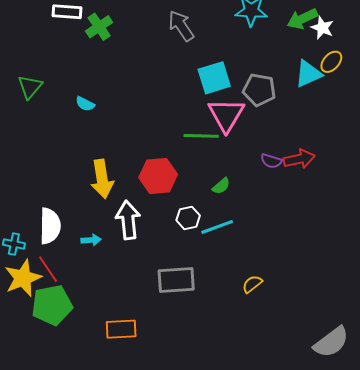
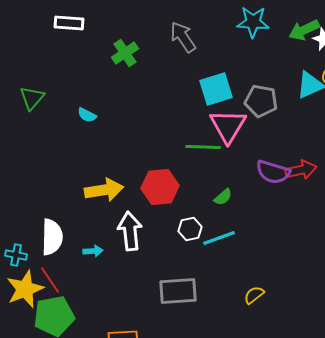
green cross: (99, 27) -> (125, 53), moved
purple semicircle: (271, 161) -> (273, 172), size x1.6
yellow arrow: (102, 179) -> (104, 190), turned -90

